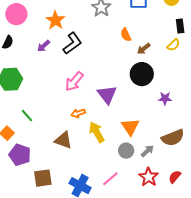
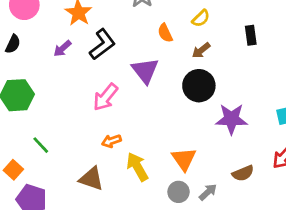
black rectangle: (180, 26) -> (251, 35), moved
orange semicircle: (126, 35) -> (165, 33), moved
yellow semicircle: (173, 45) -> (201, 18), moved
purple triangle: (107, 95) -> (145, 71), moved
purple star: (165, 98) -> (231, 119), size x1.6
brown semicircle: (173, 138) -> (243, 173), size x0.7

